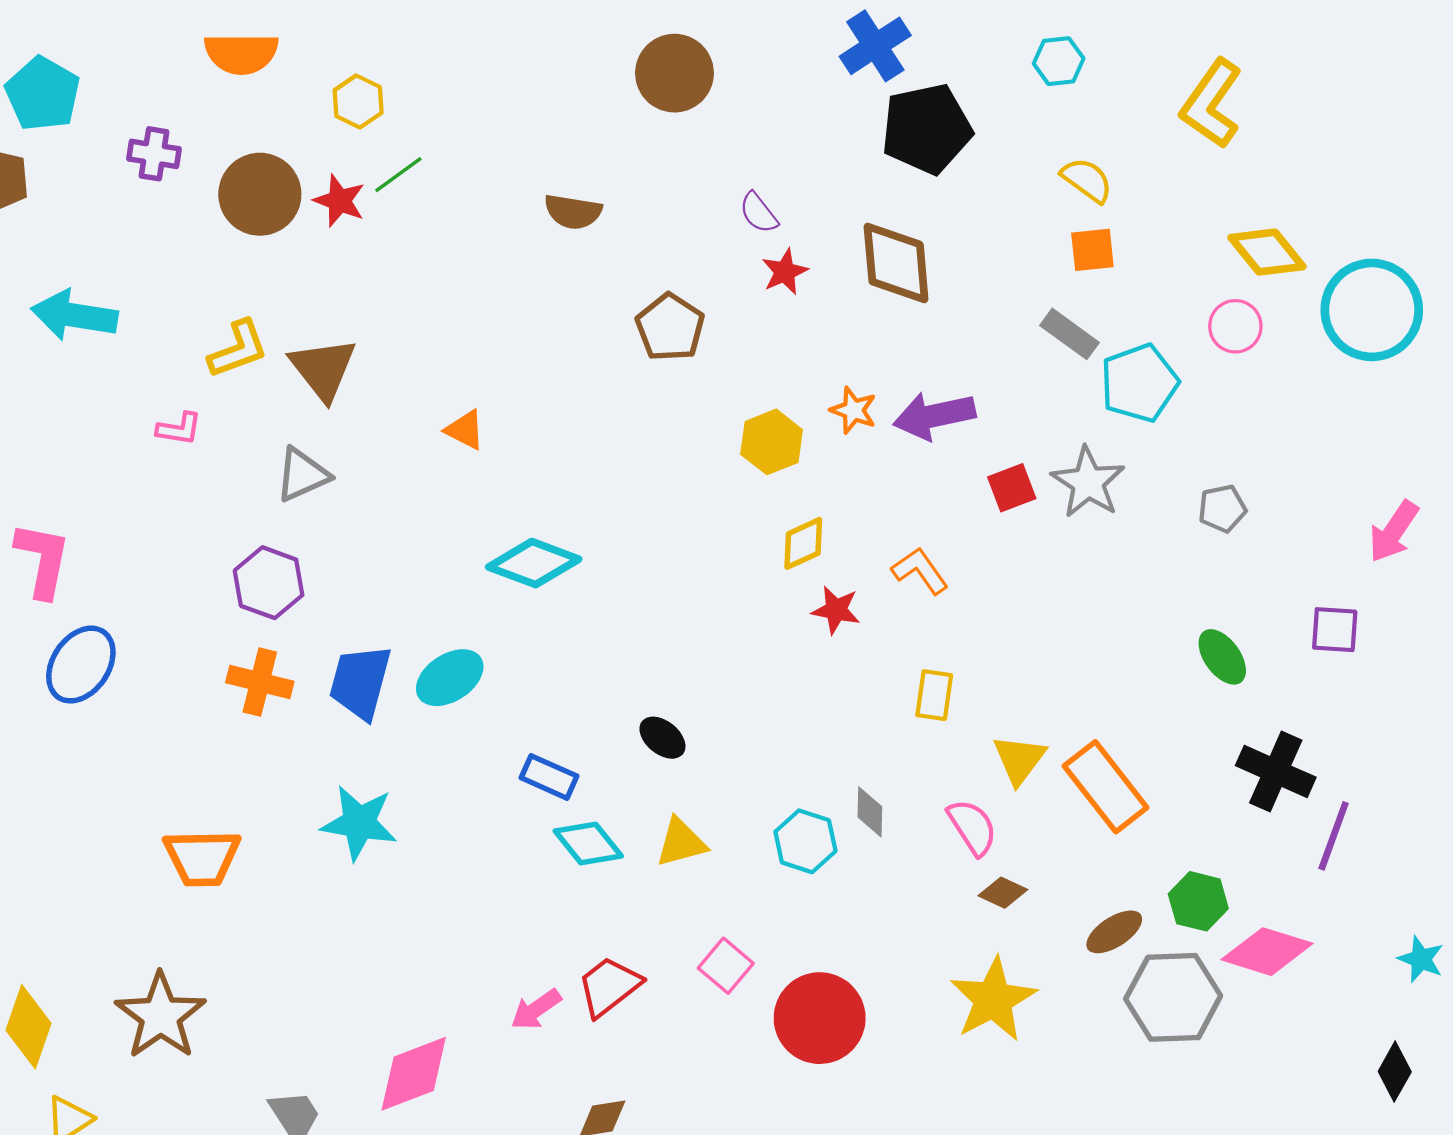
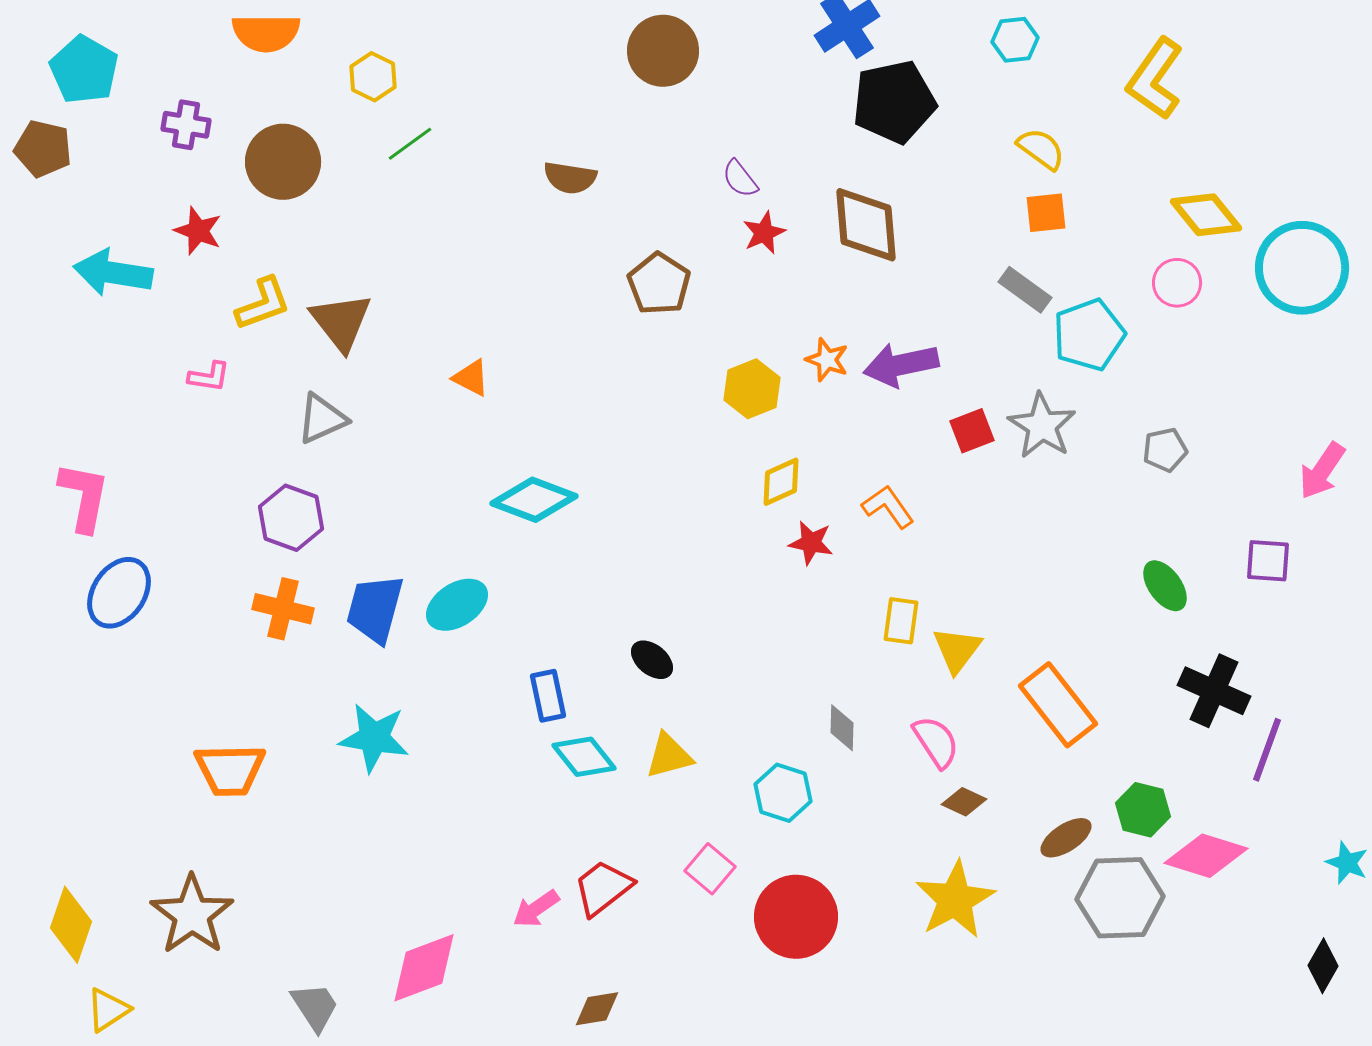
red star: (339, 201) -> (198, 231), moved
yellow triangle: (1019, 759) -> (957, 650), moved
blue rectangle: (549, 777) -> (548, 696), turned 54
cyan hexagon: (805, 841) -> (783, 793), moved

